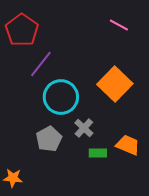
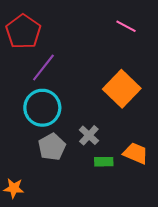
cyan circle: (61, 97) -> (42, 108), moved

